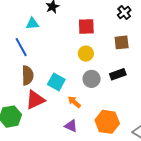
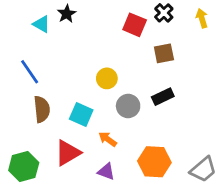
cyan triangle: (32, 24) -> (41, 24), moved, turned 40
red square: (86, 27) -> (135, 25), moved, turned 30
yellow circle: (86, 54) -> (107, 78), moved
red triangle: (35, 100) -> (68, 153), moved

